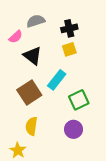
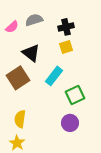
pink semicircle: (16, 37) -> (12, 27), moved
brown square: (29, 93) -> (18, 78), moved
yellow semicircle: (31, 126) -> (20, 119), moved

